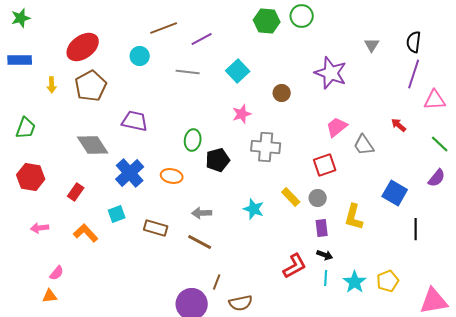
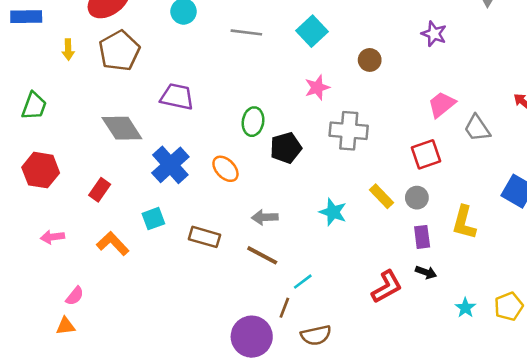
purple star: (331, 73) -> (434, 34), size x0.6
orange ellipse: (172, 176) -> (225, 169), turned 35
cyan line: (326, 278) -> (303, 282), moved, turned 49
cyan star: (355, 282) -> (465, 308), size x0.7

